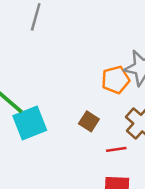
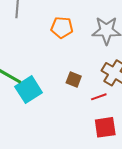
orange pentagon: (115, 80) -> (62, 27), moved, turned 30

